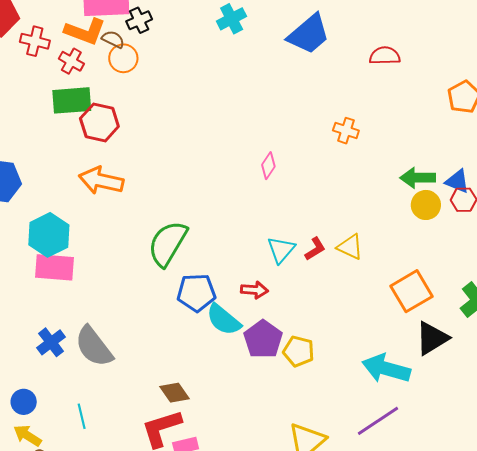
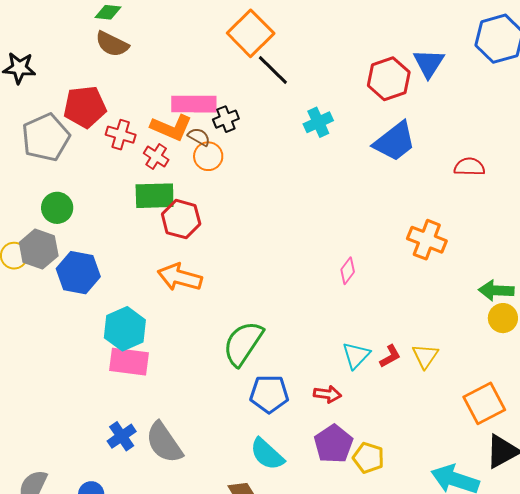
orange cross: (346, 131) -> (427, 240), size x1.5
yellow triangle: (350, 247) -> (425, 356), turned 36
cyan semicircle: (224, 320) -> (267, 454), moved

